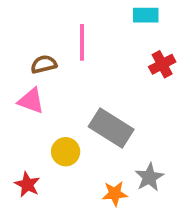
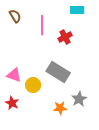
brown semicircle: (44, 64) -> (15, 16), moved, turned 72
red cross: (162, 64) -> (65, 37), moved
pink triangle: (31, 101) -> (14, 75), moved

